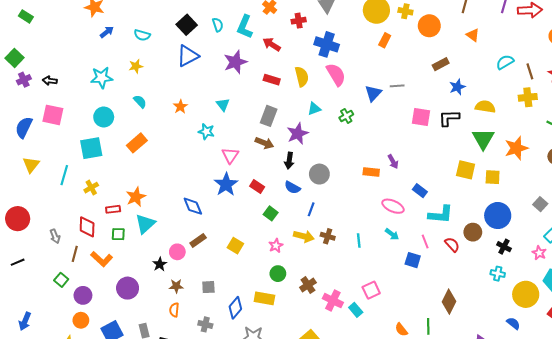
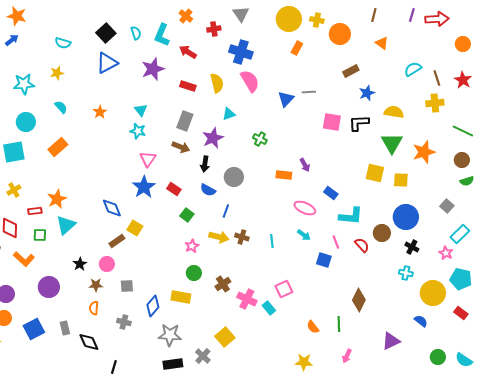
blue arrow: (107, 32) -> (12, 40), moved
green cross: (346, 116) -> (260, 139), moved, turned -32
cyan star: (206, 132) -> (138, 131), moved
yellow square: (235, 246) -> (135, 228), moved
pink circle: (177, 252) -> (107, 264), moved

